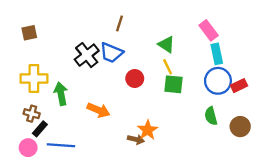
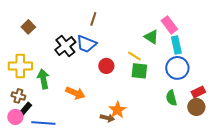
brown square: (29, 33) -> (28, 27), moved, turned -32
green triangle: (166, 45) -> (151, 37), moved
yellow line: (168, 67) -> (134, 56), turned -32
red rectangle: (239, 86) -> (198, 92), moved
pink circle: (28, 148) -> (15, 117), moved

